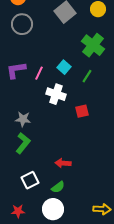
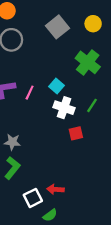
green line: (87, 76) -> (92, 105), moved
white cross: (56, 94) -> (64, 108), moved
white square: (30, 180) -> (33, 198), moved

